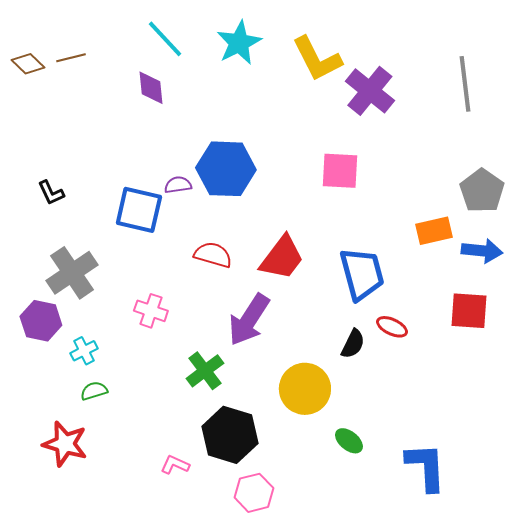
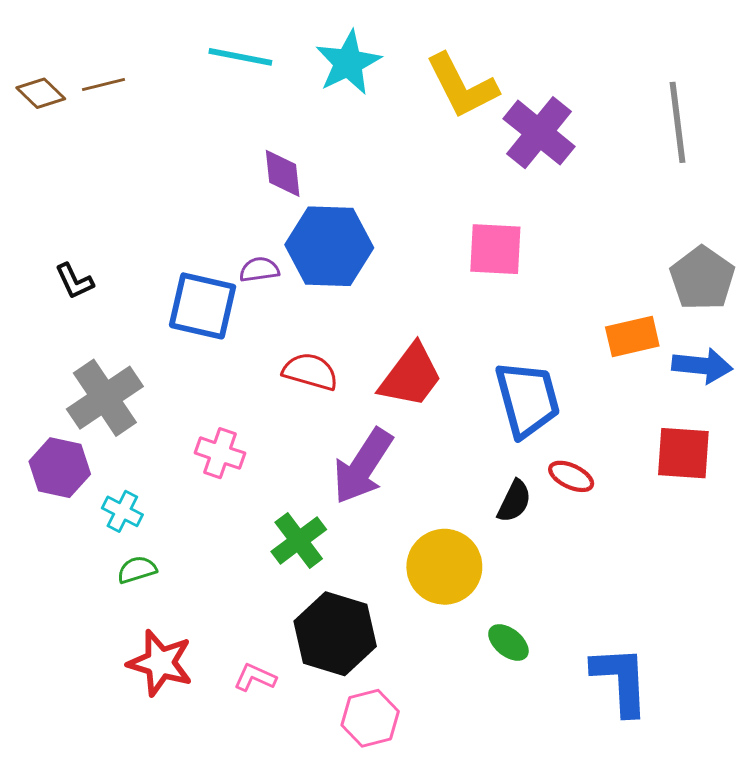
cyan line: (165, 39) -> (240, 57), turned -36
purple diamond: (151, 88) -> (283, 173), moved
cyan cross: (84, 351) -> (122, 511), turned -36
red star: (65, 444) -> (160, 663), moved

